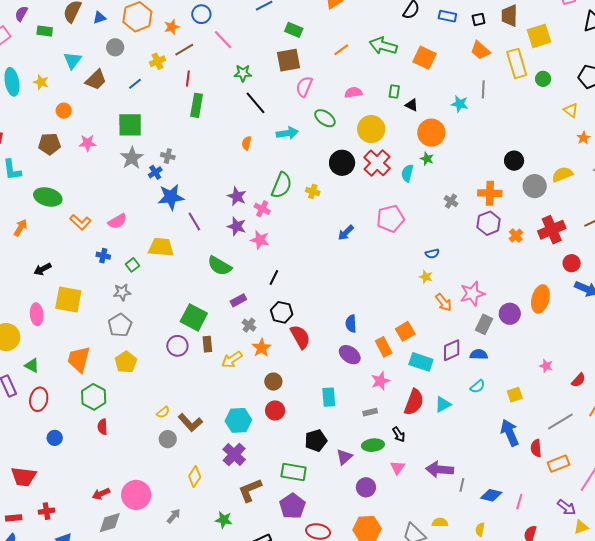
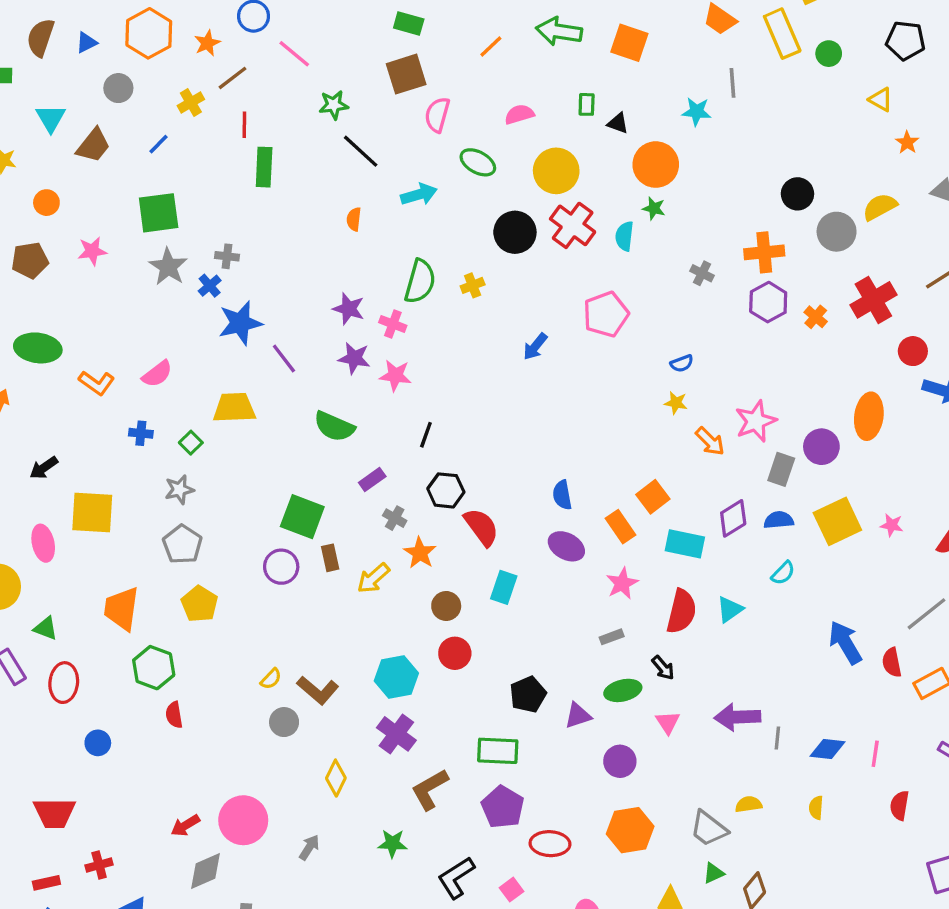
yellow cross: (313, 192) -> (473, 285), turned -32
yellow square: (515, 395) -> (837, 521), moved, size x1.8
cyan rectangle: (329, 397) -> (504, 587), moved, turned 30
purple triangle: (344, 457) -> (578, 716), turned 30

